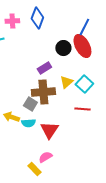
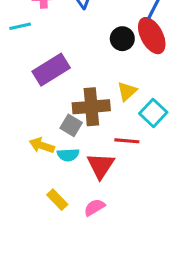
purple rectangle: (44, 68) -> (51, 70), moved, size x1.6
cyan square: (84, 84) -> (153, 113), moved
red line: (82, 109) -> (127, 141), moved
yellow rectangle: (34, 169) -> (57, 200), moved

